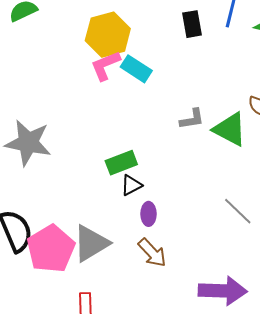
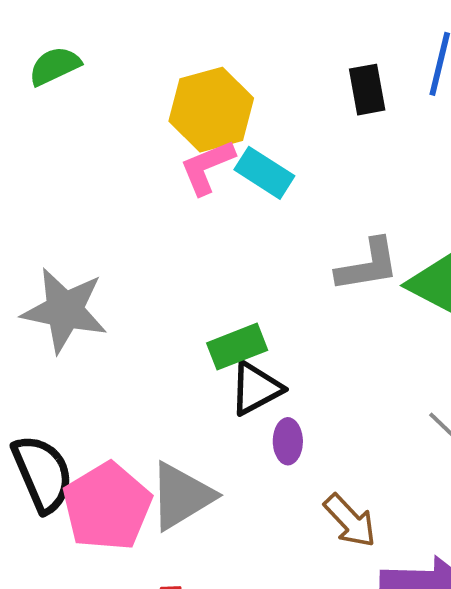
gray L-shape: (192, 119) -> (368, 265), size x1.4
black triangle: (131, 185) -> (256, 388), size x1.4
brown arrow: (152, 253) -> (350, 521), moved

